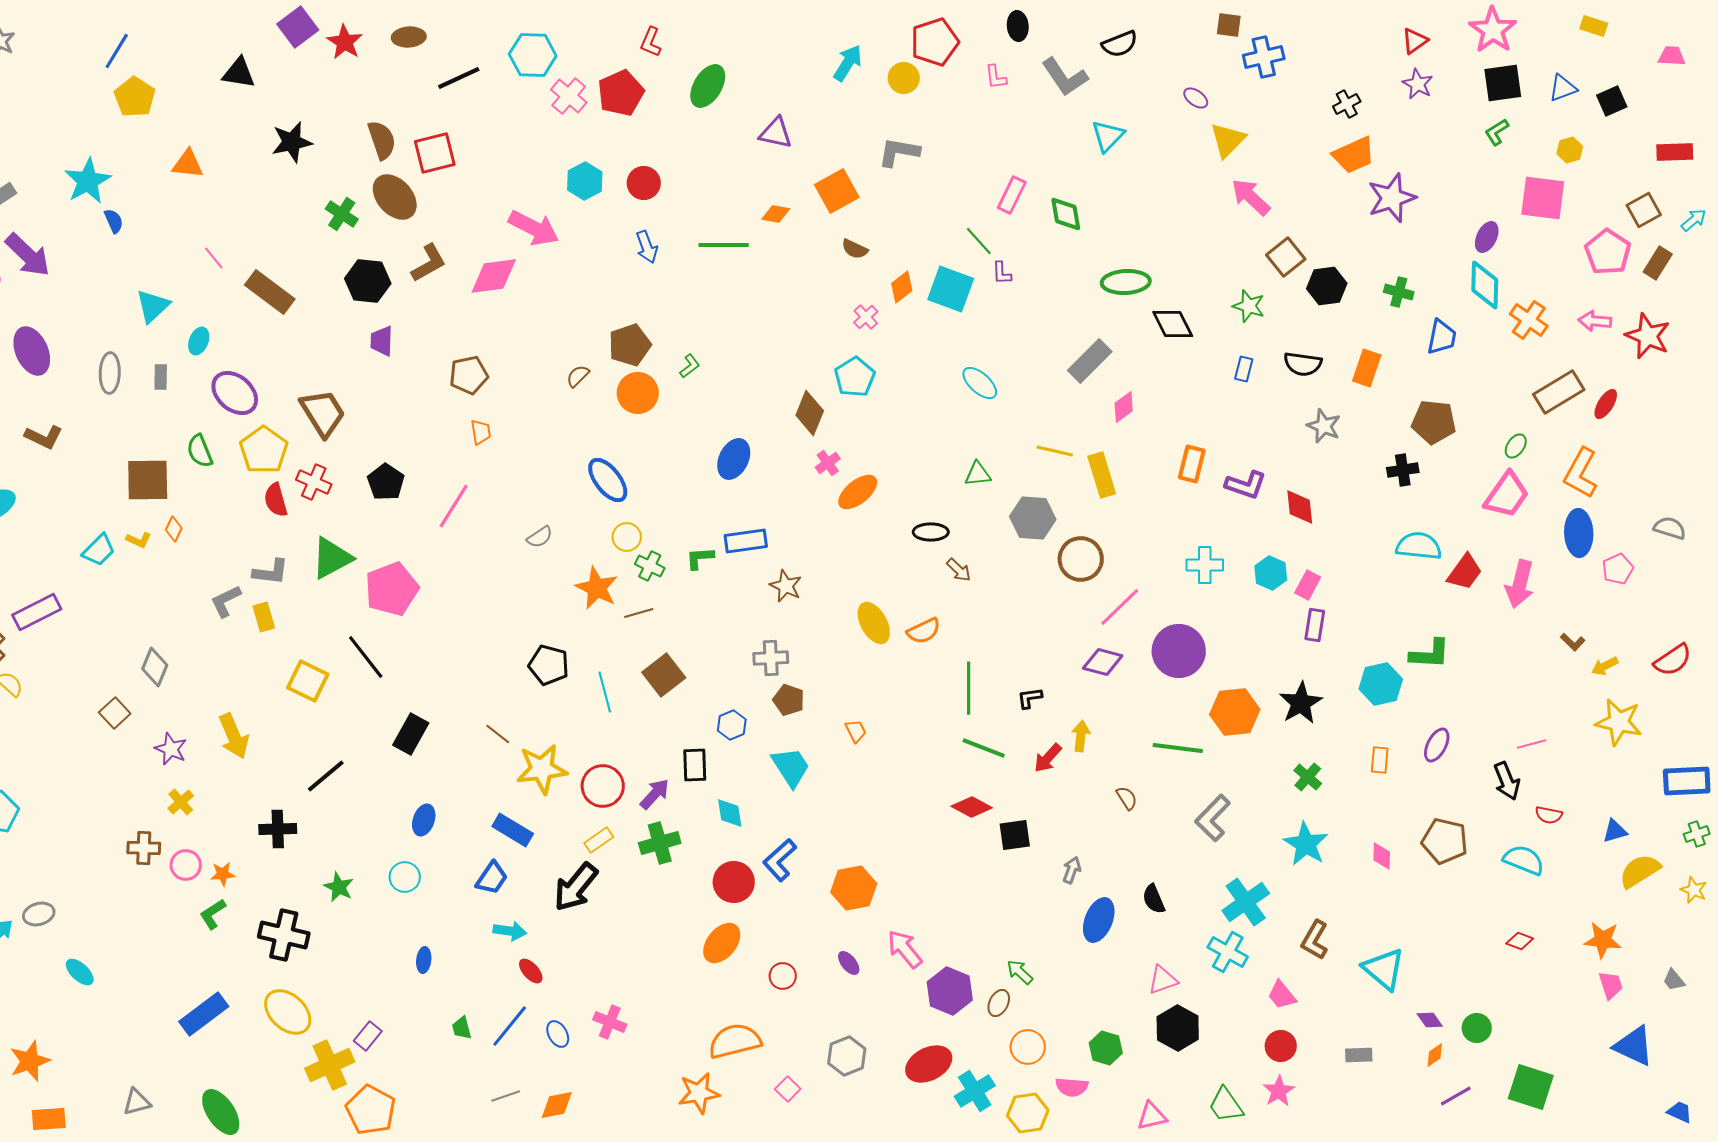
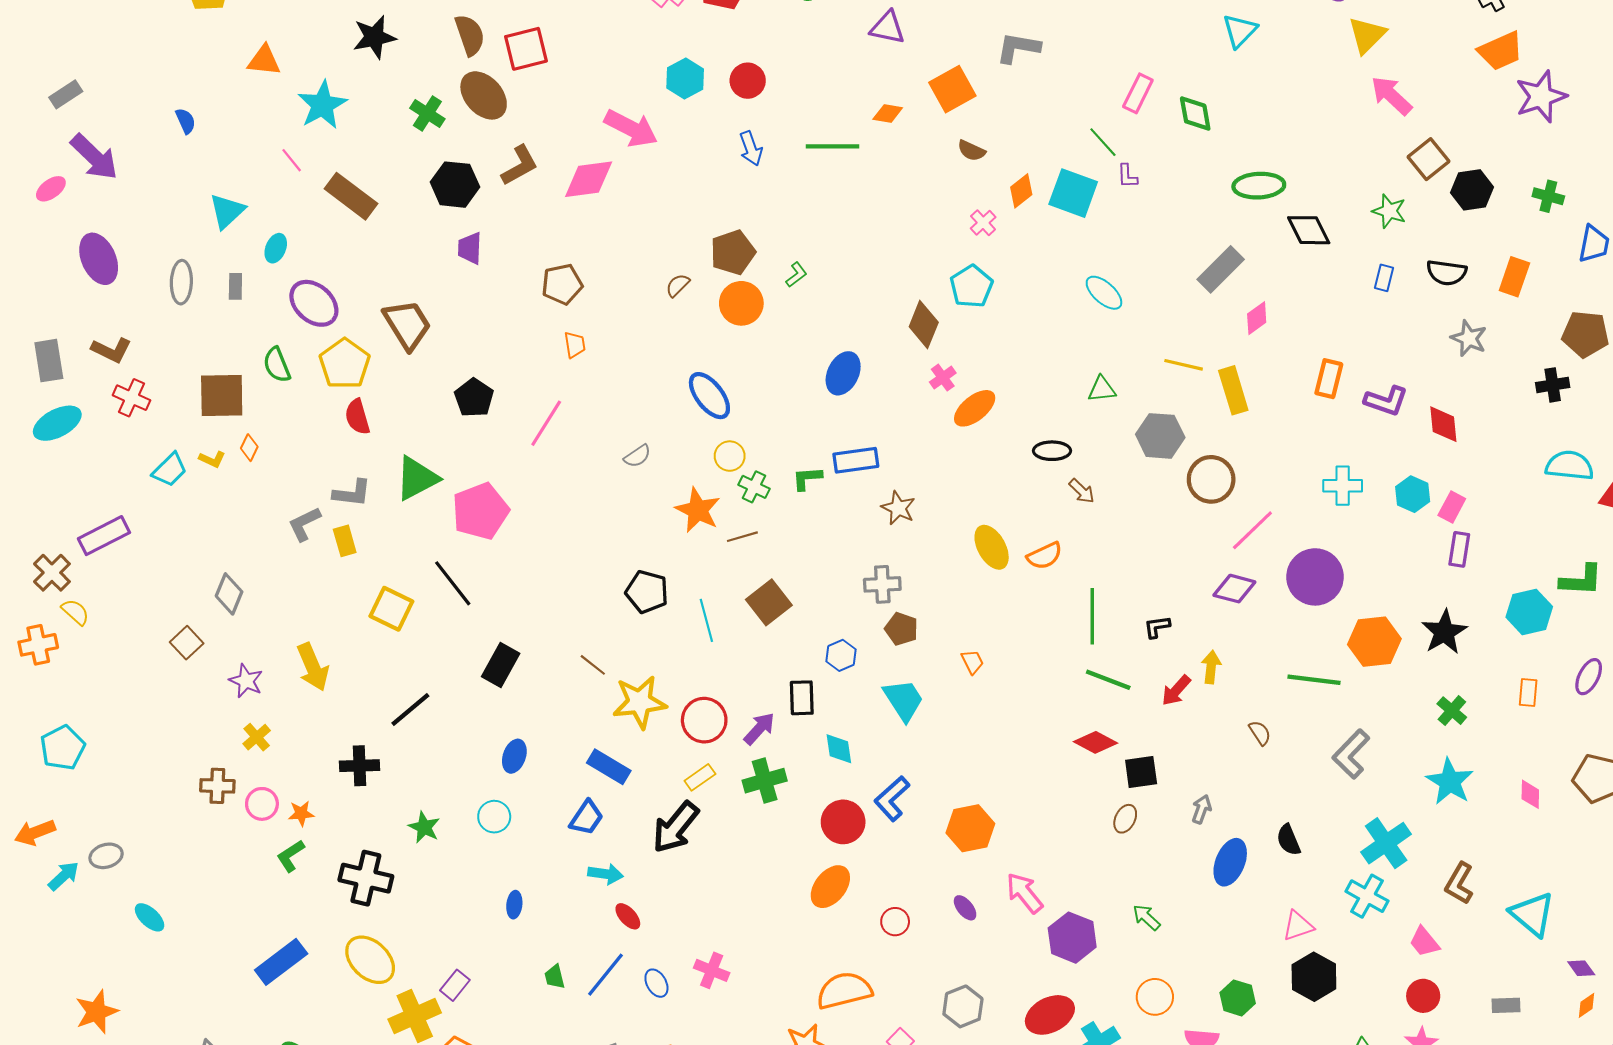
cyan star: (88, 181) -> (322, 105), moved
red cross: (314, 482) -> (132, 398), moved
brown ellipse: (999, 1003) -> (1125, 819), moved

